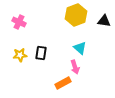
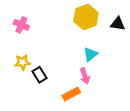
cyan triangle: (80, 48) -> (90, 54), turned 40
black rectangle: (41, 53) -> (40, 75), moved, turned -40

